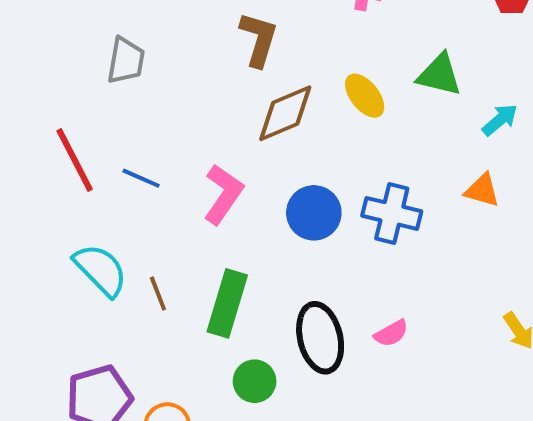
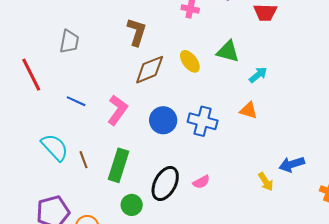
red line: (75, 160) -> (31, 75), moved
black ellipse: (320, 338) -> (165, 184), turned 40

